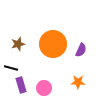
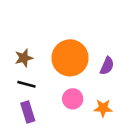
black line: (11, 68) -> (26, 84), moved
pink circle: (44, 88) -> (73, 99), moved

